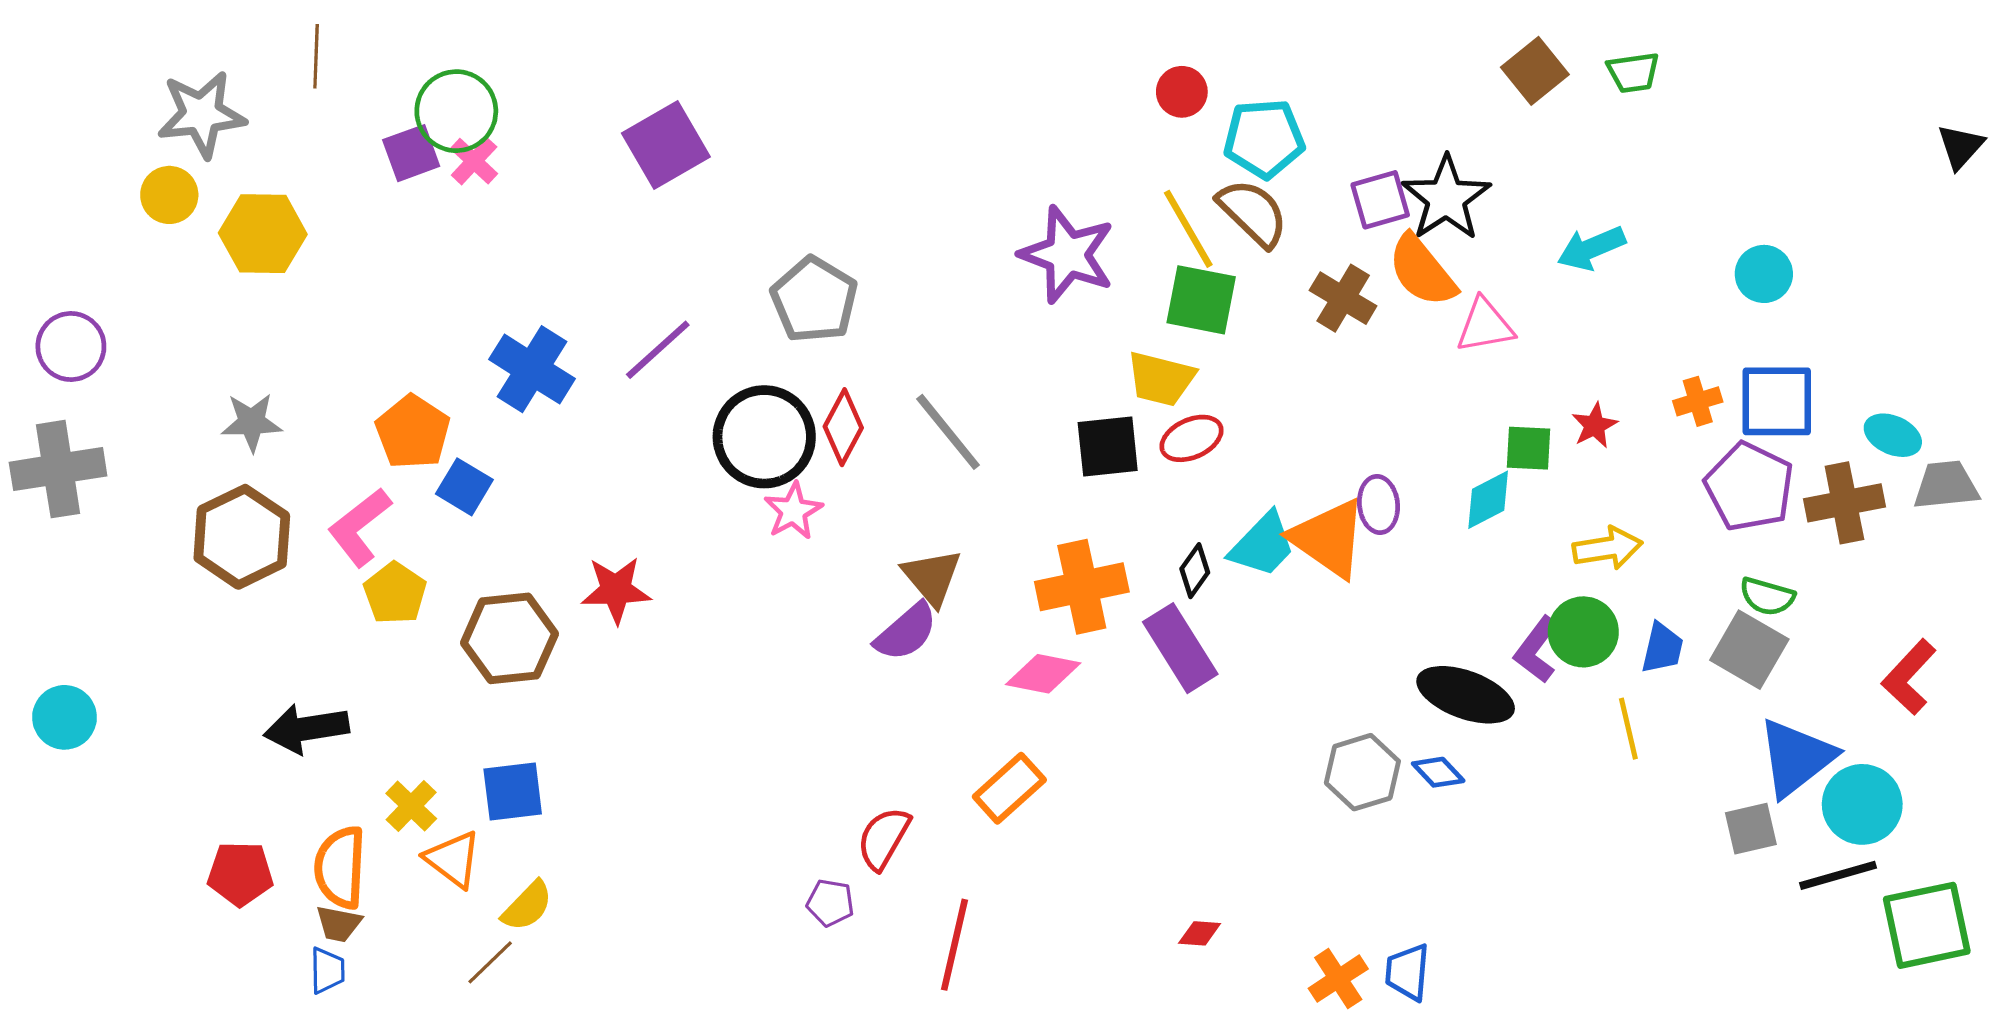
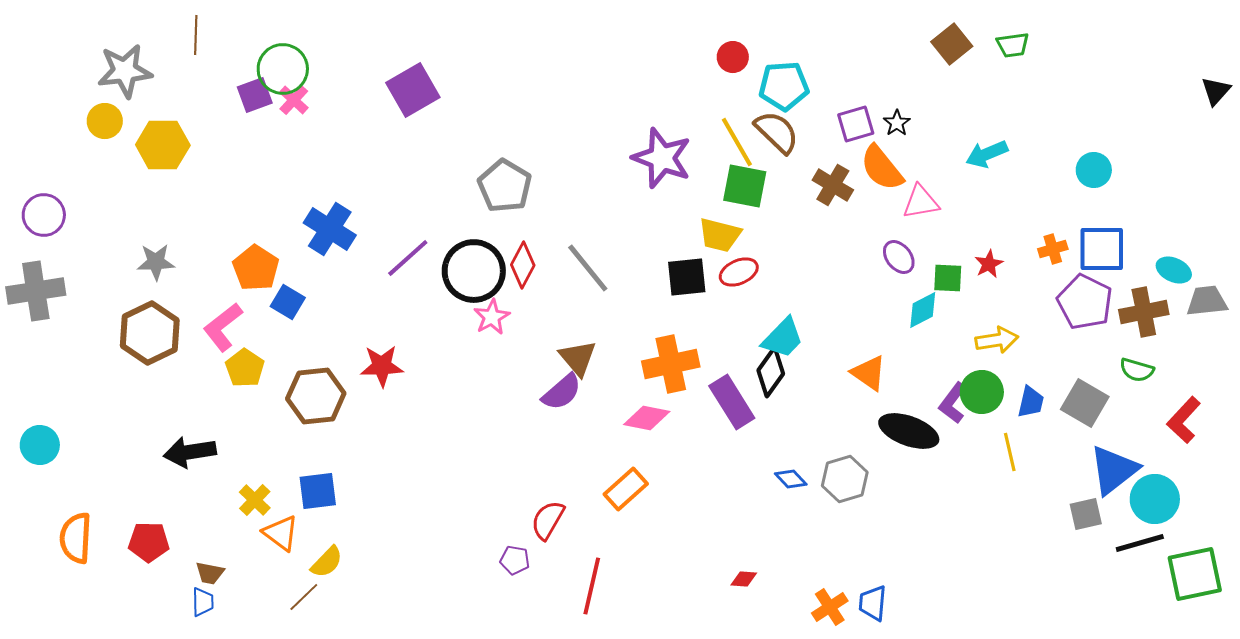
black star: (1446, 198) -> (897, 123), size x0.5
purple line: (658, 350) -> (408, 258), moved
purple ellipse: (1379, 505) -> (899, 257), moved, turned -32
orange triangle: (1329, 538) -> (869, 373), moved, size x0.7
black diamond: (1195, 571) -> (771, 372), moved, size x1.5
green semicircle: (1767, 596) -> (1137, 370), moved
blue diamond: (1438, 772) -> (791, 479), moved
orange semicircle: (340, 867) -> (76, 538), moved

